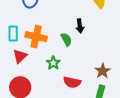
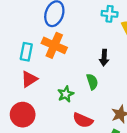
orange cross: (36, 37) -> (54, 45), moved
green semicircle: (66, 39) -> (92, 82), moved

